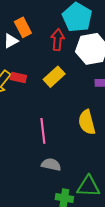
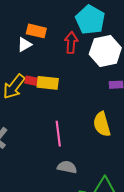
orange rectangle: (23, 27) -> (36, 31), turned -48
yellow rectangle: (54, 77) -> (48, 83), moved, turned 50

